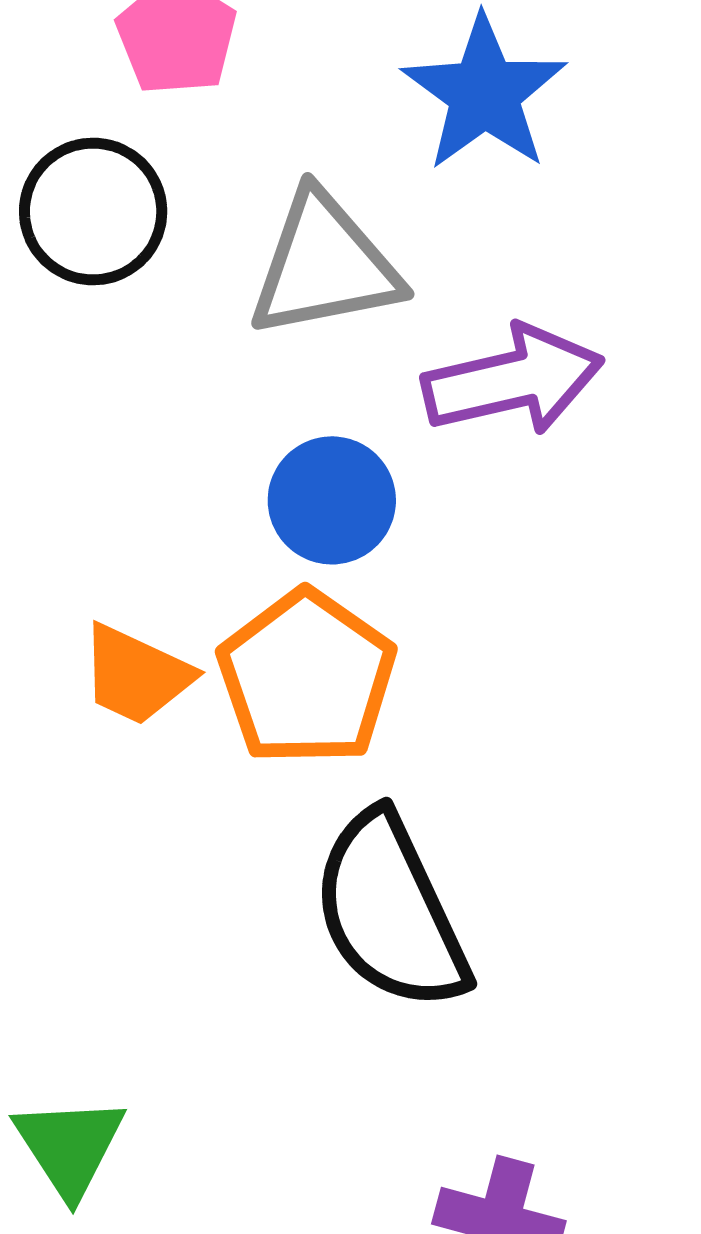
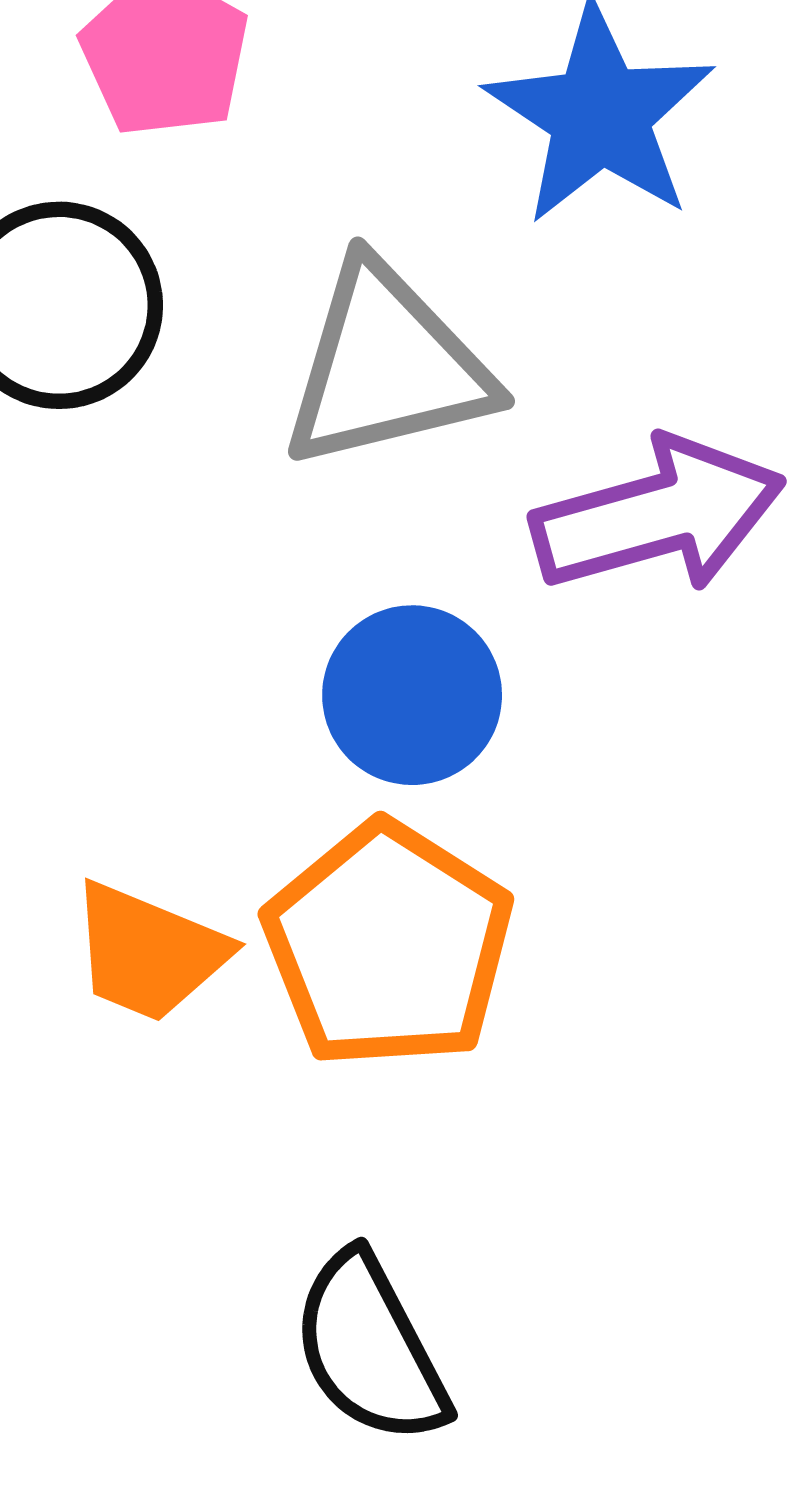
black semicircle: (390, 912) -> (370, 1348), moved, size x0.7

